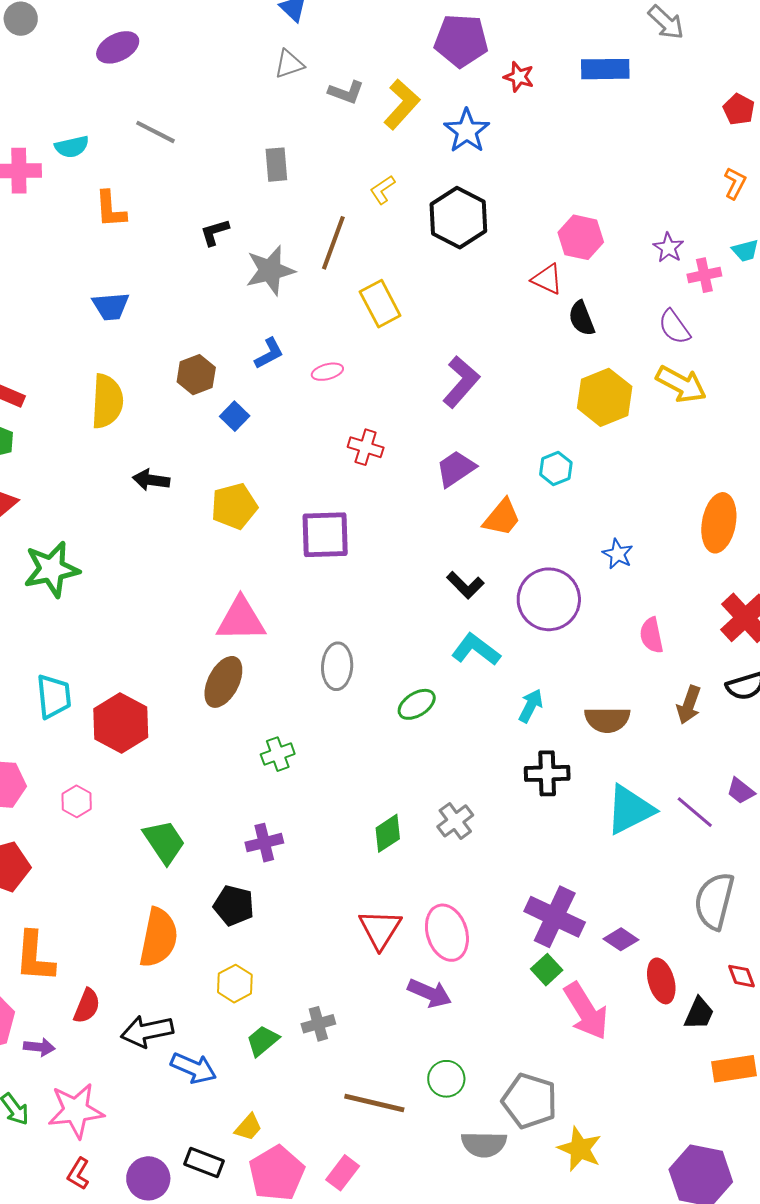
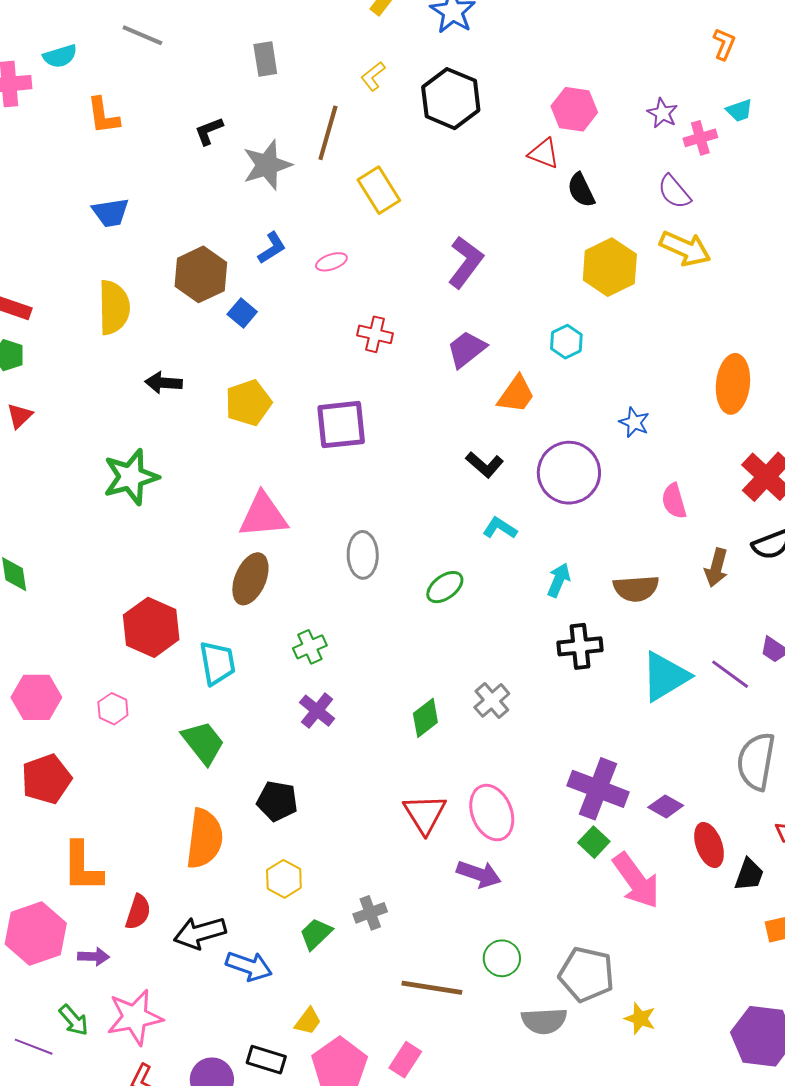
brown hexagon: (196, 375) -> (201, 274), size x1.4
green star: (52, 569) -> (131, 477), moved
cyan L-shape: (476, 650) -> (500, 528), size x0.7
cyan trapezoid: (54, 696) -> (217, 663), moved
purple cross: (264, 843) -> (317, 711), moved, turned -33
yellow star: (580, 1149) -> (640, 1019), size x0.7

